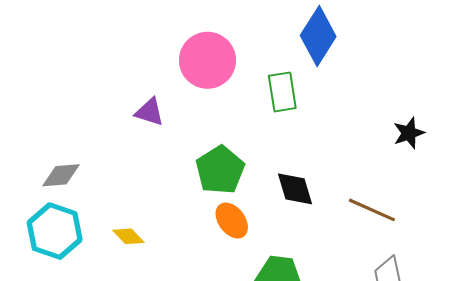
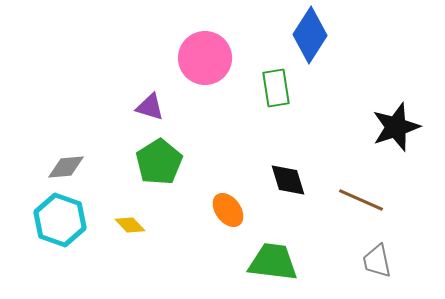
black star: (409, 133) -> (396, 127), size x1.6
green pentagon: (220, 170) -> (159, 162), moved

